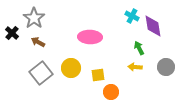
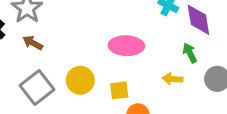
pink ellipse: (90, 37) -> (126, 46), moved
green arrow: (139, 48) -> (190, 53), moved

